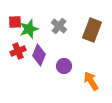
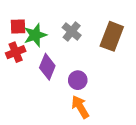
red cross: (18, 51) -> (16, 52), moved
orange arrow: (91, 81) -> (80, 107), moved

